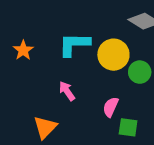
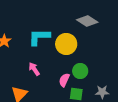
green circle: (140, 72) -> (80, 71), moved

